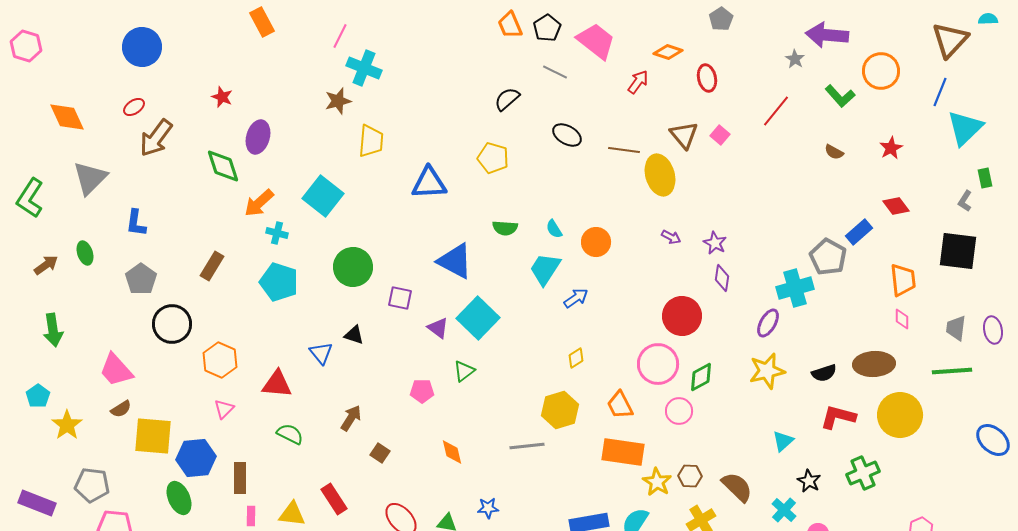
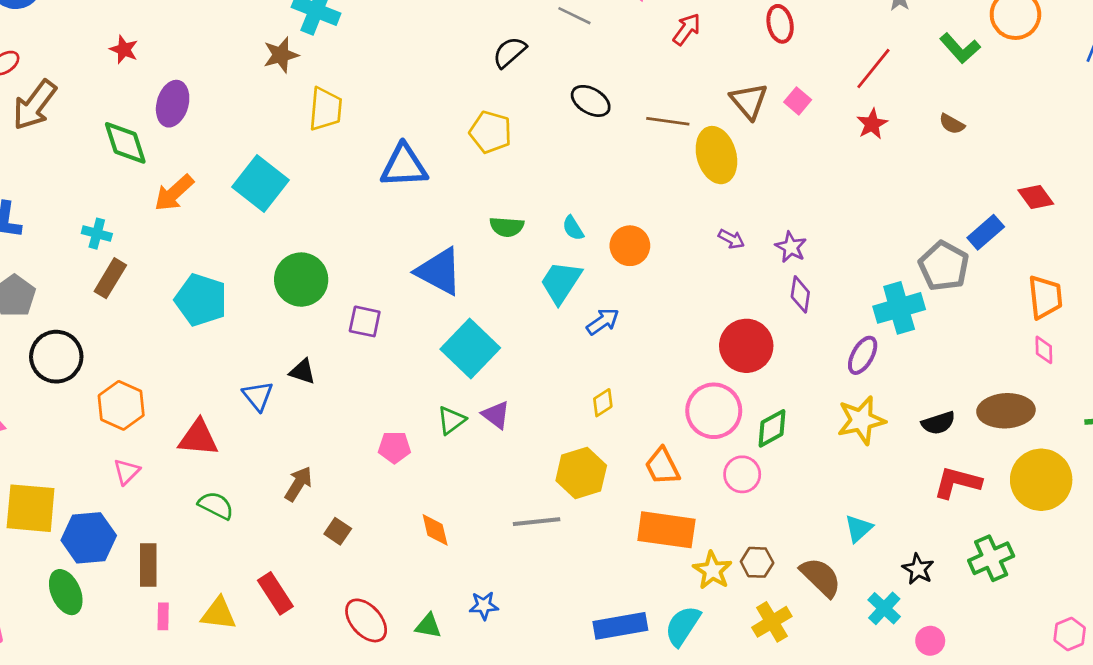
red star: (891, 148) -> (872, 124), moved
cyan cross: (277, 233) -> (97, 234), moved
purple triangle: (438, 328) -> (496, 415), moved
cyan triangle: (783, 441) -> (859, 528), moved

